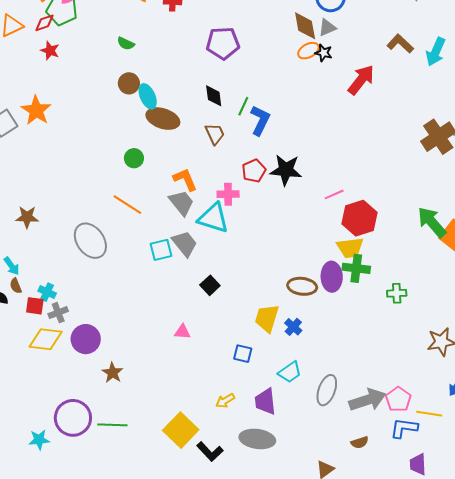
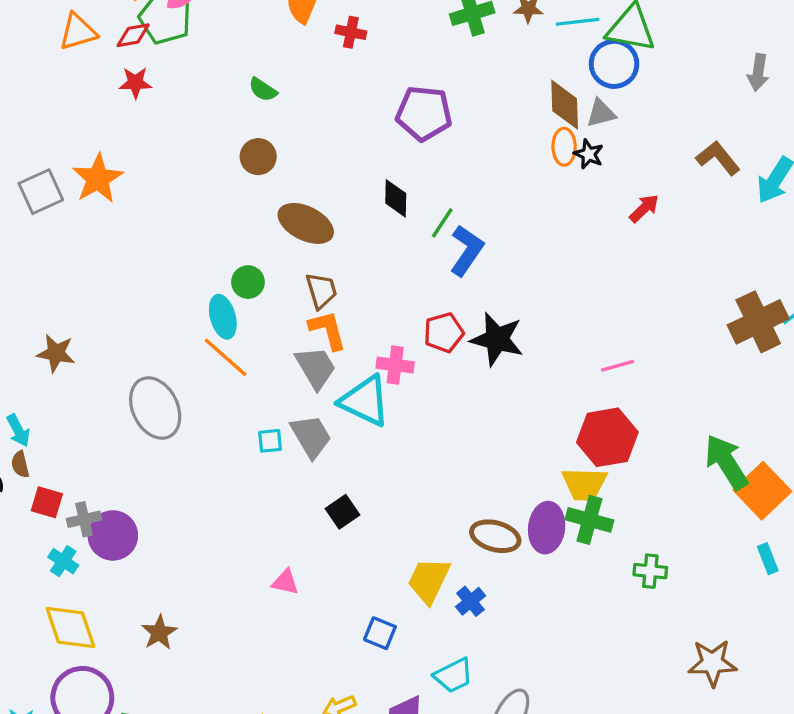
red star: (50, 51) -> (135, 83), turned -30
orange ellipse: (308, 51) -> (564, 147), turned -70
red arrow: (361, 80) -> (644, 208), size x0.6
cyan ellipse: (148, 96) -> (223, 317), moved
brown trapezoid: (215, 134) -> (321, 291), moved
pink line: (334, 194) -> (618, 366), moved
cyan square: (161, 250) -> (270, 441), size x0.7
cyan cross: (47, 292) -> (63, 561), moved
yellow diamond: (46, 339) -> (70, 628), moved, turned 56
purple circle: (86, 339) -> (113, 535), moved

